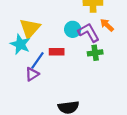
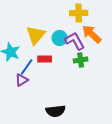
orange arrow: (107, 25) -> (92, 34), size x1.5
yellow triangle: (30, 28) -> (36, 35), moved

